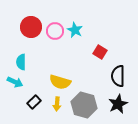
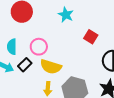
pink circle: (55, 31) -> (39, 47), moved
black rectangle: (34, 102) -> (25, 65), moved

